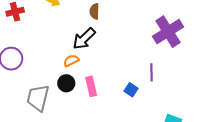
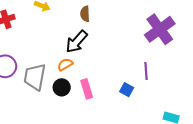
gray trapezoid: (38, 98) -> (35, 77), moved

